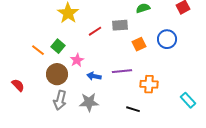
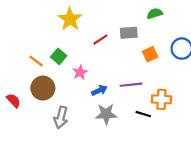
brown circle: (57, 74) -> (43, 88), moved
blue arrow: (94, 76) -> (99, 90), turned 144
gray star: (89, 102) -> (106, 114), moved
black line: (133, 109) -> (143, 114), moved

